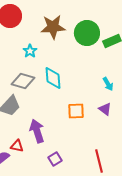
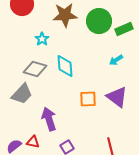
cyan arrow: (108, 84) -> (116, 60), moved, turned 88
purple triangle: (105, 109) -> (117, 97), size x1.6
red triangle: (17, 146) -> (33, 142), moved

